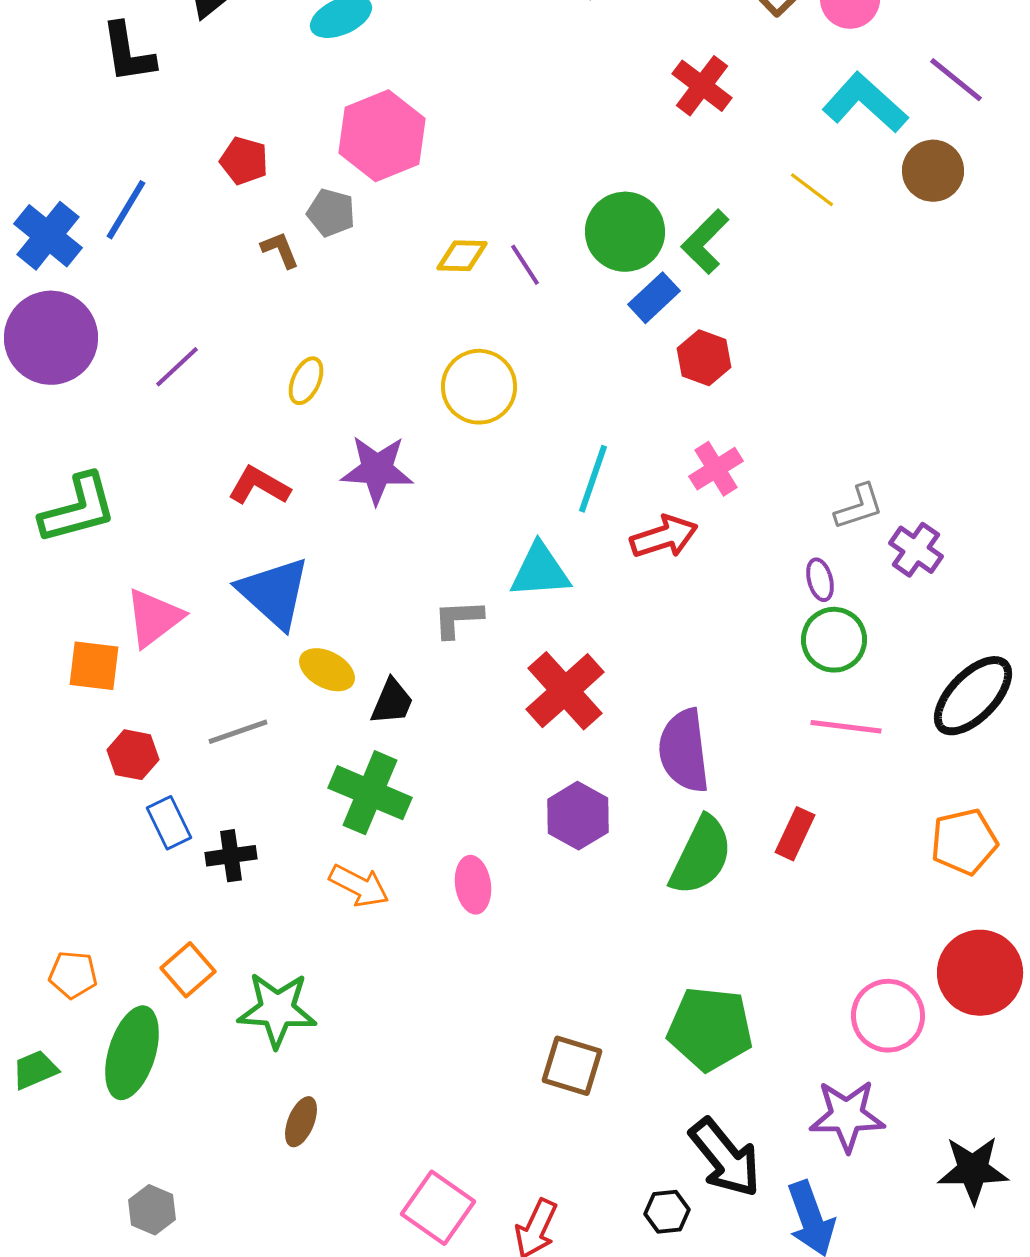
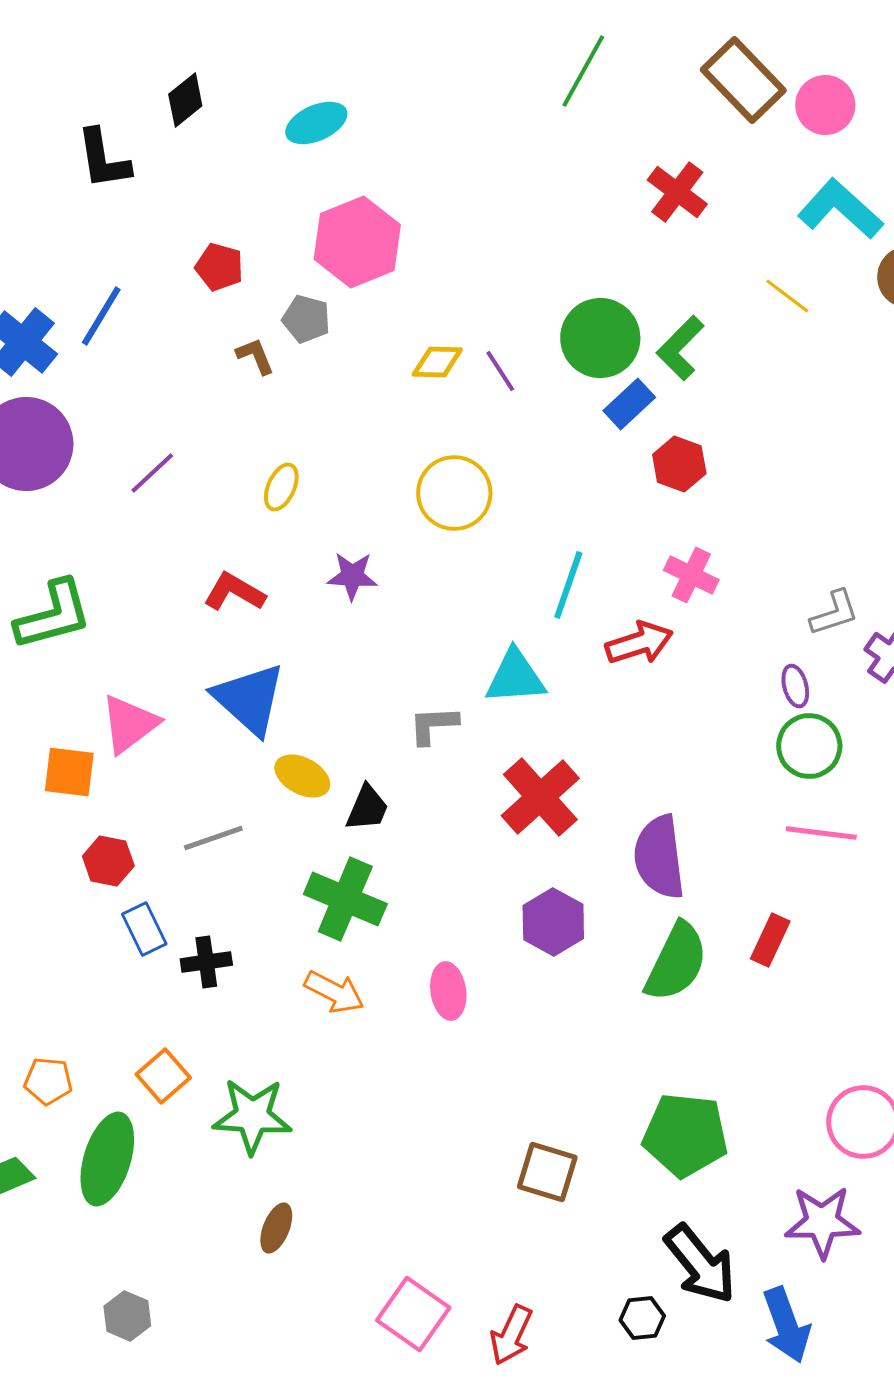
pink cross: (716, 469) -> (691, 575), turned -32
purple star: (377, 470) -> (352, 576), size x0.7

